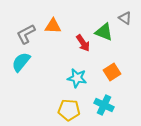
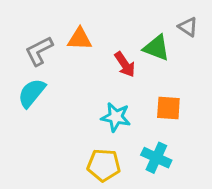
orange square: (112, 72) -> (168, 108), turned 36

